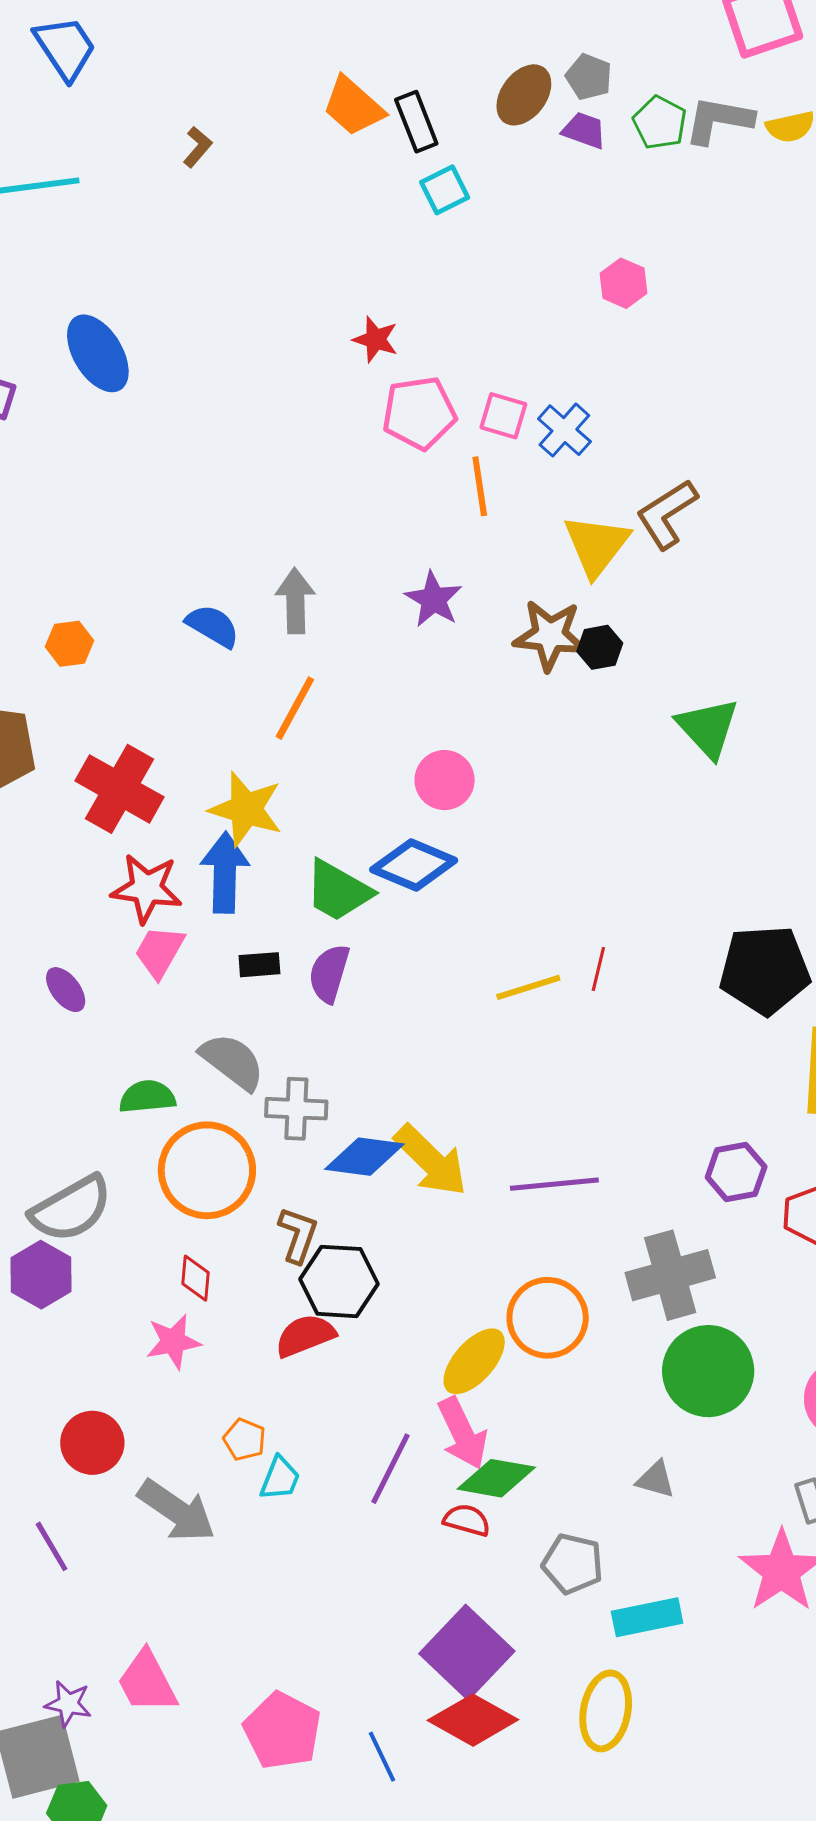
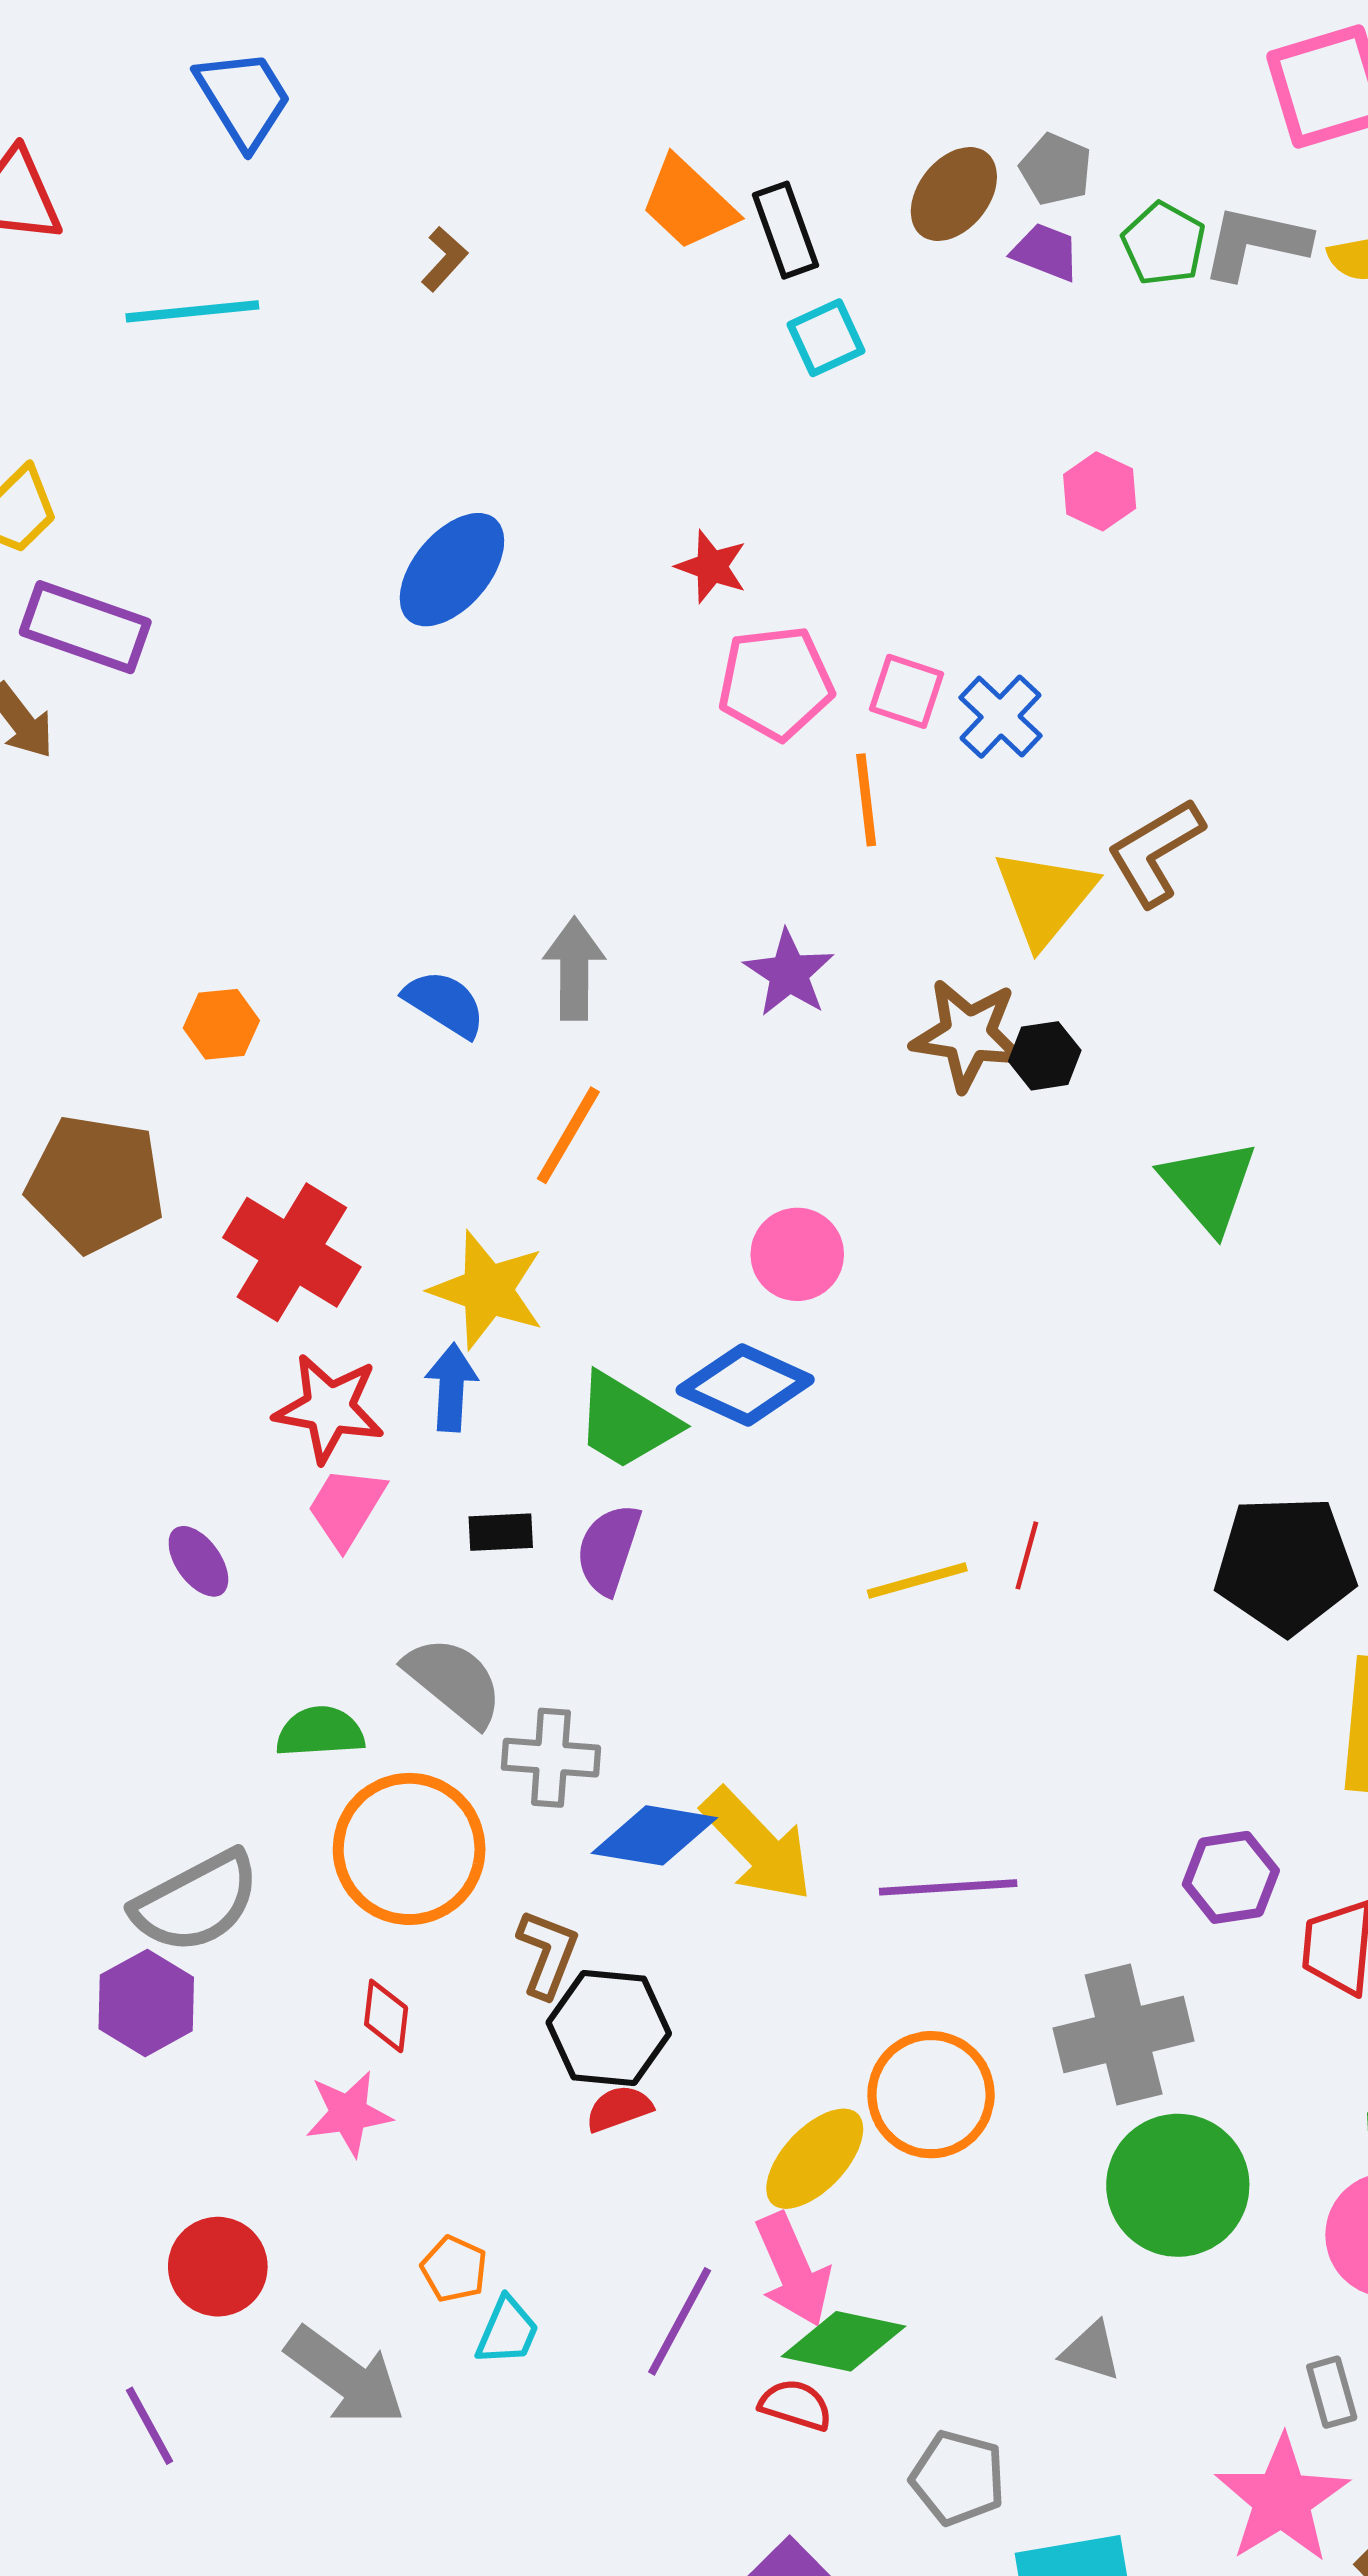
blue ellipse: (98, 353) -> (452, 570), moved, turned 70
blue arrow: (225, 873) -> (451, 1387), size x0.7
red semicircle: (305, 1336) -> (619, 2109), moved, size x0.7

